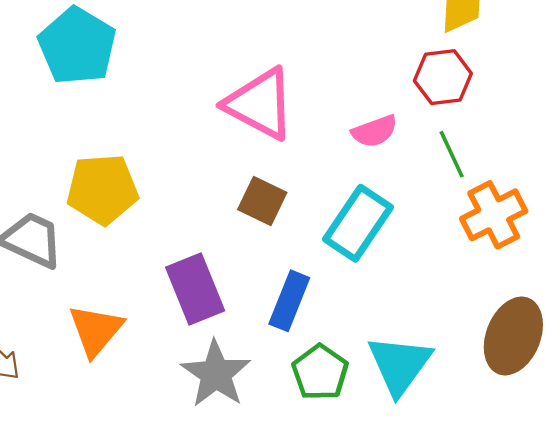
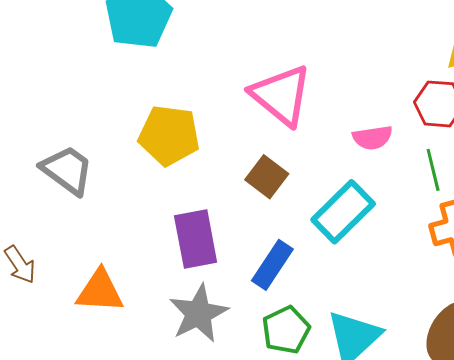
yellow pentagon: (102, 189) -> (169, 135), moved
orange triangle: (96, 330) -> (100, 291), moved, turned 42

